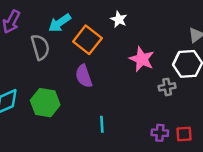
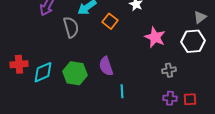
orange square: (87, 40) -> (110, 21), size x0.7
purple semicircle: (84, 76) -> (106, 66), moved
gray cross: (167, 87) -> (169, 70), moved

